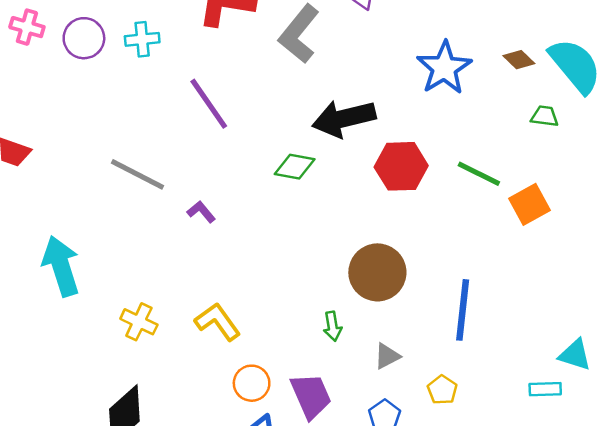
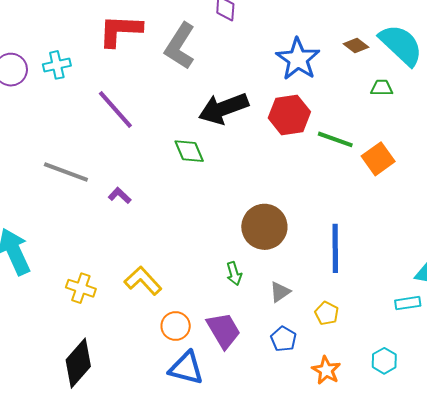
red hexagon: (401, 166) -> (289, 115), moved
green diamond: (295, 167) -> (189, 151), turned 64

